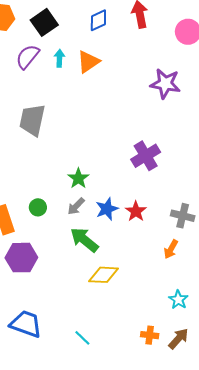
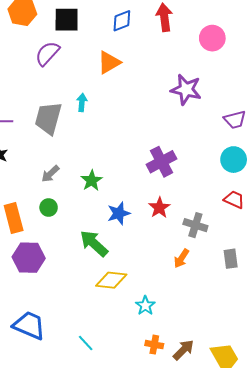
black square: (44, 22) -> (67, 20), turned 32
cyan arrow: (59, 58) -> (82, 102), moved
gray arrow: (76, 206) -> (50, 174), moved
red star: (136, 211) -> (159, 208), moved
cyan star: (178, 300) -> (145, 306), moved

